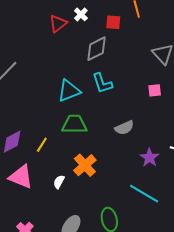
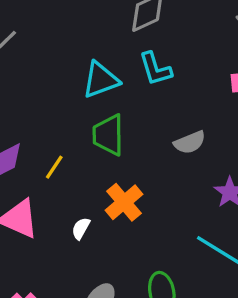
green trapezoid: (74, 124) -> (108, 135), turned -92

